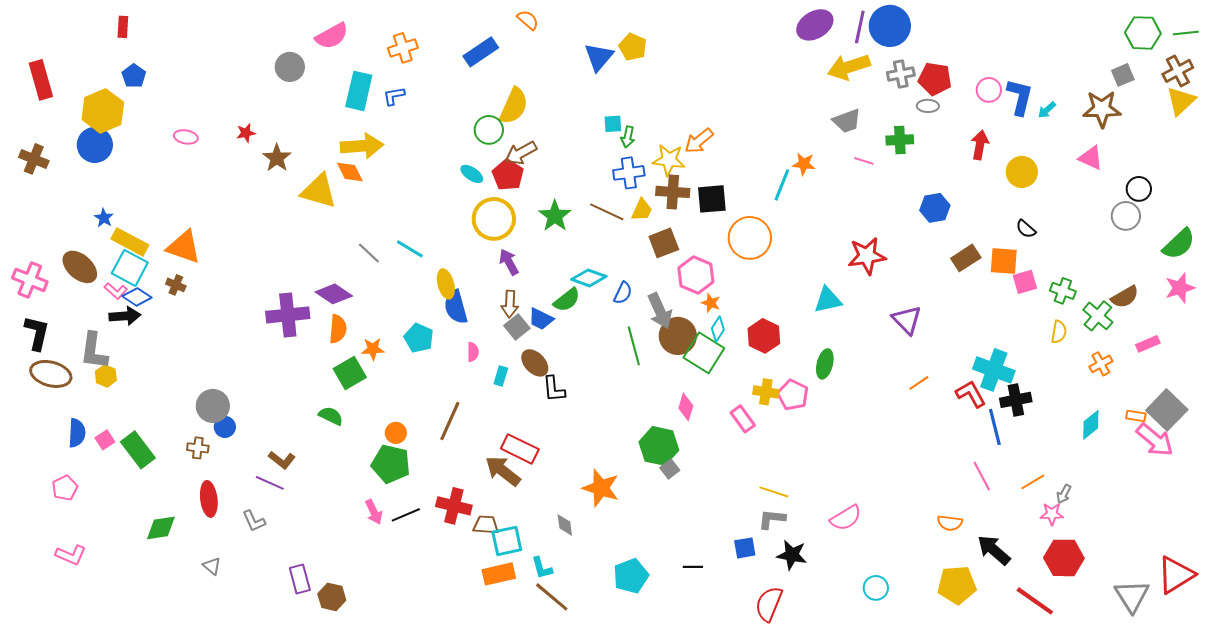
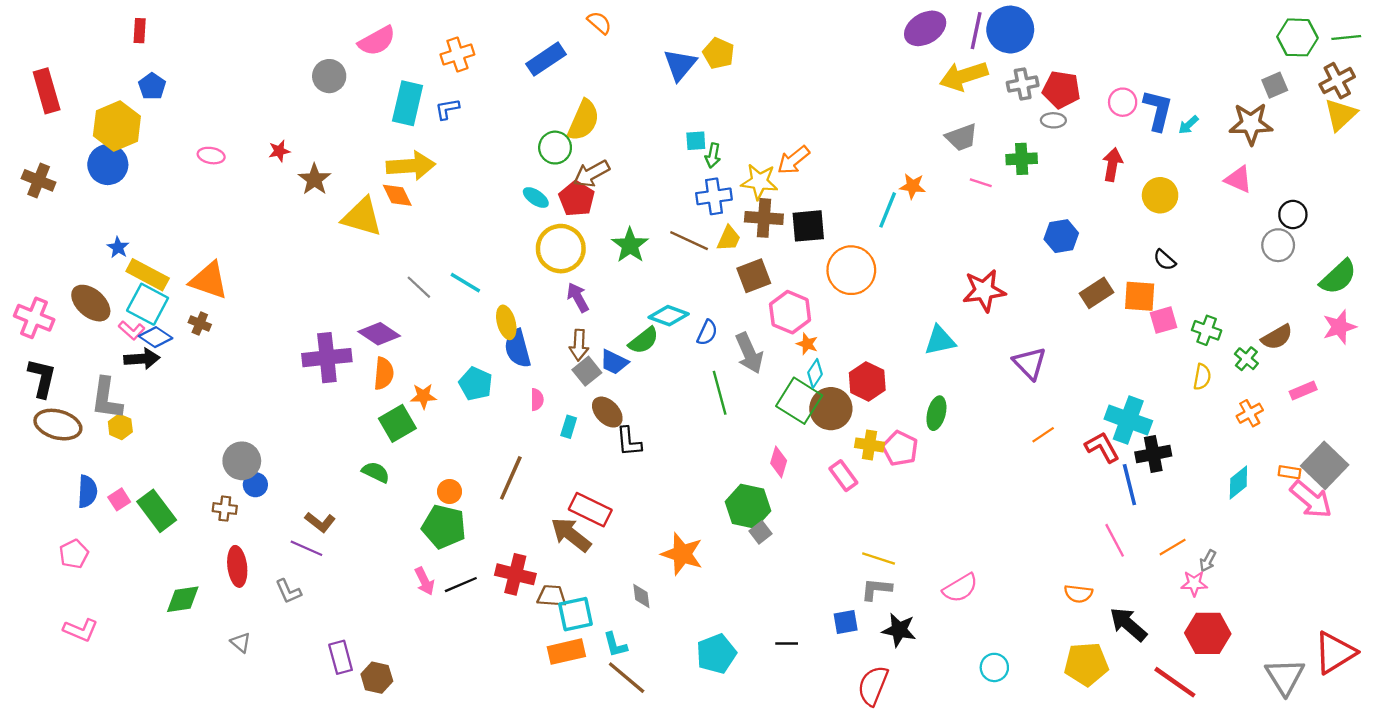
green cross: (1098, 316) -> (1246, 359), size x0.7
brown circle: (678, 336) -> (831, 409), moved

